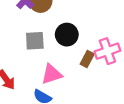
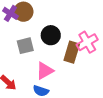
brown rectangle: (87, 59) -> (72, 52), size x1.5

